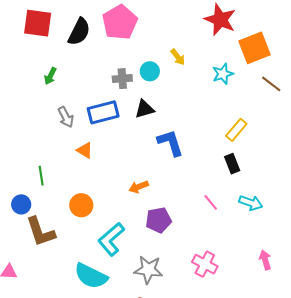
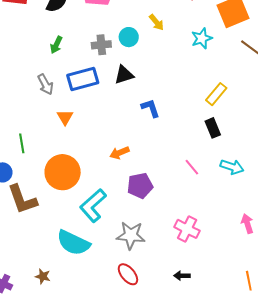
green arrow: (50, 76) -> (56, 45), moved
blue L-shape: (170, 143) -> (151, 108), size x0.7
orange triangle: (85, 150) -> (65, 117), turned 30
orange circle: (81, 205) -> (63, 172), size x1.5

